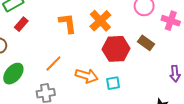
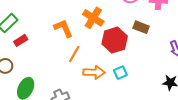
red rectangle: (21, 24) -> (21, 40), turned 32
orange line: (53, 64) -> (74, 54), moved

